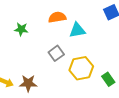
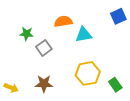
gray square: (56, 53) -> (44, 48), moved
brown star: (28, 83) -> (44, 84), moved

